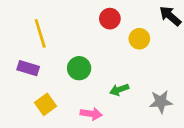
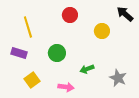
red circle: (110, 19) -> (70, 15), moved
gray star: (161, 102) -> (118, 78), turned 30

